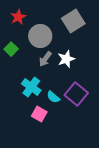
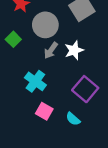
cyan semicircle: (53, 97) -> (73, 119), moved

